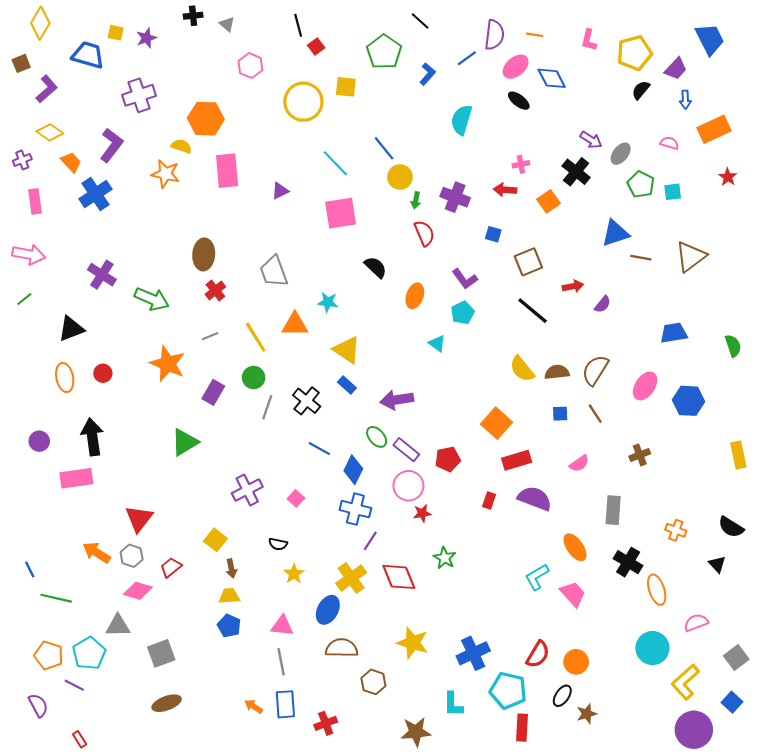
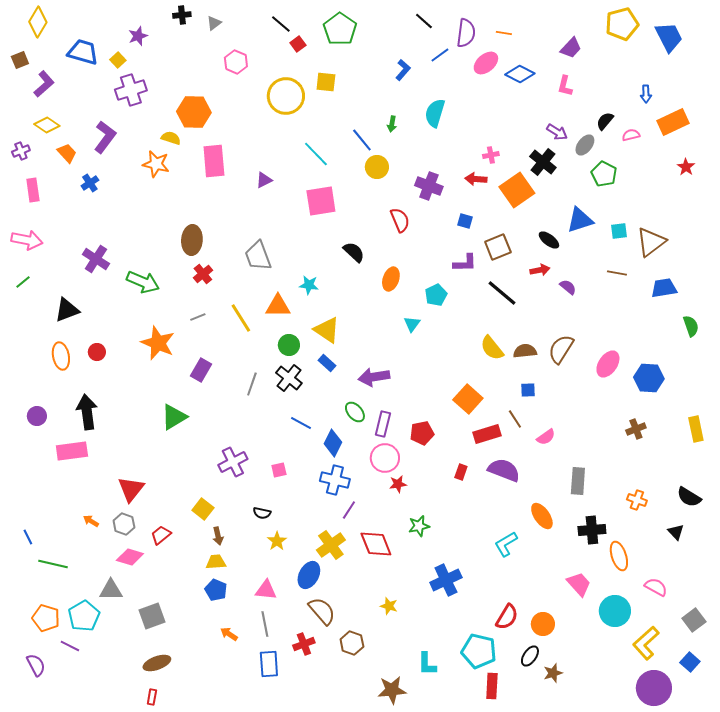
black line: (420, 21) -> (424, 21), moved
gray triangle: (227, 24) -> (214, 23), turned 42
black line: (298, 25) -> (281, 24), turned -35
yellow square: (116, 33) -> (118, 60), moved, turned 35
pink L-shape: (589, 40) -> (565, 86), moved
green pentagon: (384, 52) -> (340, 29), moved
yellow pentagon: (634, 53) -> (622, 24), moved
purple trapezoid: (676, 69) -> (571, 48), moved
blue diamond: (552, 78) -> (520, 74), turned -36
black semicircle: (641, 90) -> (605, 121), moved
black ellipse: (519, 101) -> (549, 240), moved
pink semicircle: (669, 143) -> (631, 135), turned -30
cyan square: (673, 192) -> (619, 231), moved
blue cross: (95, 194) -> (90, 183), size x0.6
green arrow: (416, 200) -> (392, 124), moved
orange square: (548, 201) -> (517, 190), size x1.6
brown line: (641, 258) -> (617, 273), moved
purple L-shape: (465, 279) -> (465, 263), moved, turned -55
purple semicircle: (603, 304) -> (568, 287), turned -90
blue trapezoid: (674, 333) -> (664, 288), moved
cyan triangle: (437, 344) -> (412, 324), turned 30
green circle: (254, 378) -> (289, 345), moved
brown line: (595, 414) -> (515, 419), moved
purple rectangle: (406, 450) -> (383, 424), turned 65
brown cross: (640, 455) -> (636, 429), moved
pink square: (296, 498) -> (279, 470), turned 35
orange arrow: (97, 553) -> (91, 521), size x0.6
green star: (445, 558) -> (419, 526), turned 30
black cross: (628, 562) -> (592, 530), turned -36
pink trapezoid: (573, 594) -> (579, 584), moved
pink semicircle: (696, 623) -> (656, 587), turned 50
yellow star: (413, 643) -> (389, 606), size x0.6
brown semicircle: (342, 648) -> (322, 611), turned 48
blue cross: (473, 653) -> (446, 580), moved
orange arrow: (254, 706) -> (229, 634), moved
red cross: (326, 723) -> (304, 644), moved
red rectangle: (80, 739) -> (152, 697), moved, turned 42

